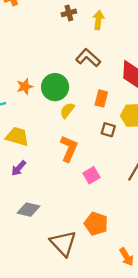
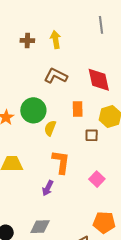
brown cross: (69, 13) -> (27, 41), turned 32
purple arrow: (19, 168) -> (48, 188), moved
pink square: (91, 175) -> (97, 179), moved

